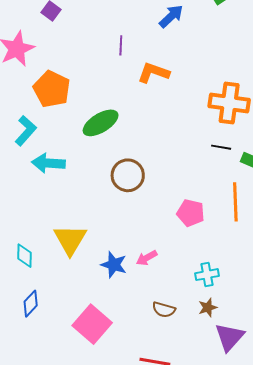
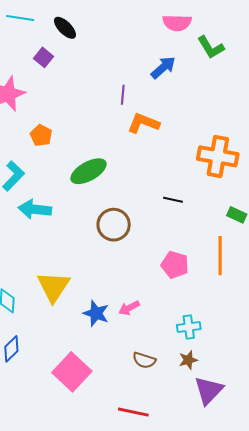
purple line: (121, 45) -> (123, 95), moved
orange pentagon: (52, 89) -> (41, 135), size x0.6
black line: (221, 147) -> (173, 200), moved

